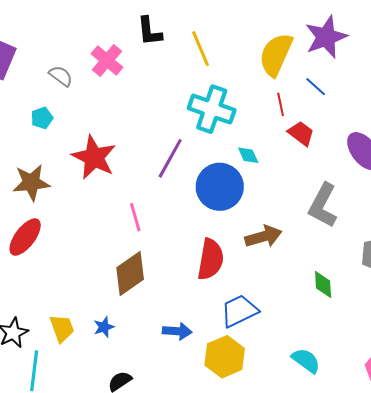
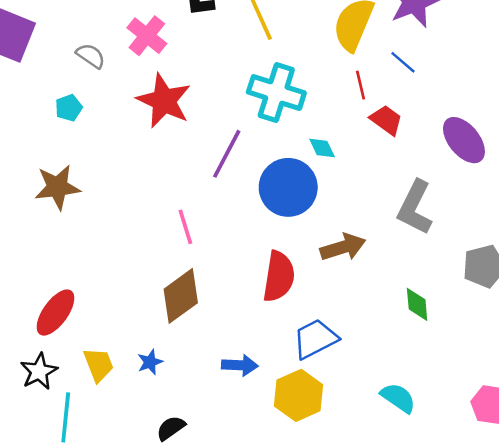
red star: (94, 157) -> (164, 101), moved
red ellipse: (25, 237) -> (55, 313), moved

